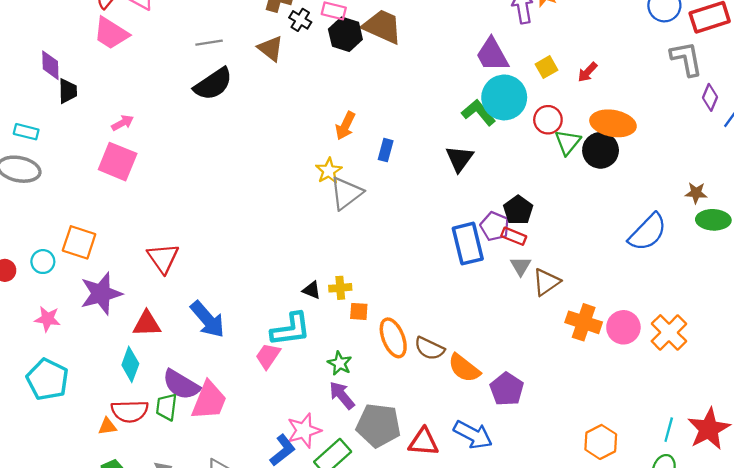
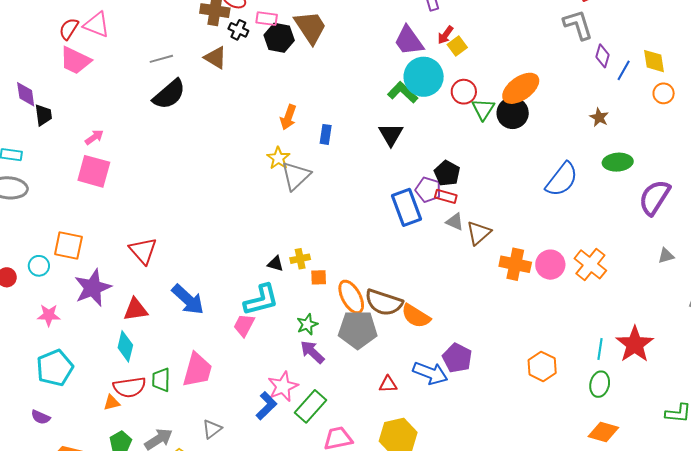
brown trapezoid: (382, 26) -> (310, 27), turned 39
red arrow: (588, 72) -> (445, 35), moved
orange ellipse: (613, 123) -> (521, 88), turned -39
brown star: (696, 193) -> (599, 117), moved, turned 30
gray triangle: (521, 266) -> (455, 222), turned -30
brown semicircle: (429, 348) -> (384, 302), size x1.4
green star: (340, 363) -> (307, 324), turned 30
cyan pentagon: (47, 379) -> (55, 368), turned 30
purple semicircle: (181, 385) -> (41, 417), moved, size x0.6
purple pentagon: (507, 389) -> (457, 358), moved
gray pentagon: (378, 425) -> (358, 330), moved
red triangle: (424, 442) -> (388, 384), size x0.7

